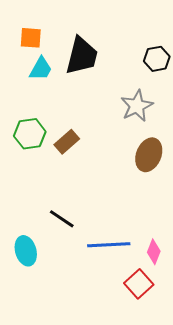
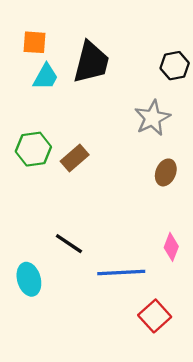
brown ellipse: (149, 155) -> (166, 172), size x0.7
pink diamond: (154, 252) -> (171, 247), moved

